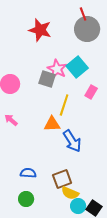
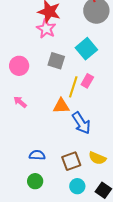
pink star: (57, 69) -> (46, 29), moved
pink rectangle: (91, 92) -> (87, 81), moved
yellow semicircle: (70, 193) -> (97, 158), moved
cyan circle: (78, 206) -> (77, 186), moved

